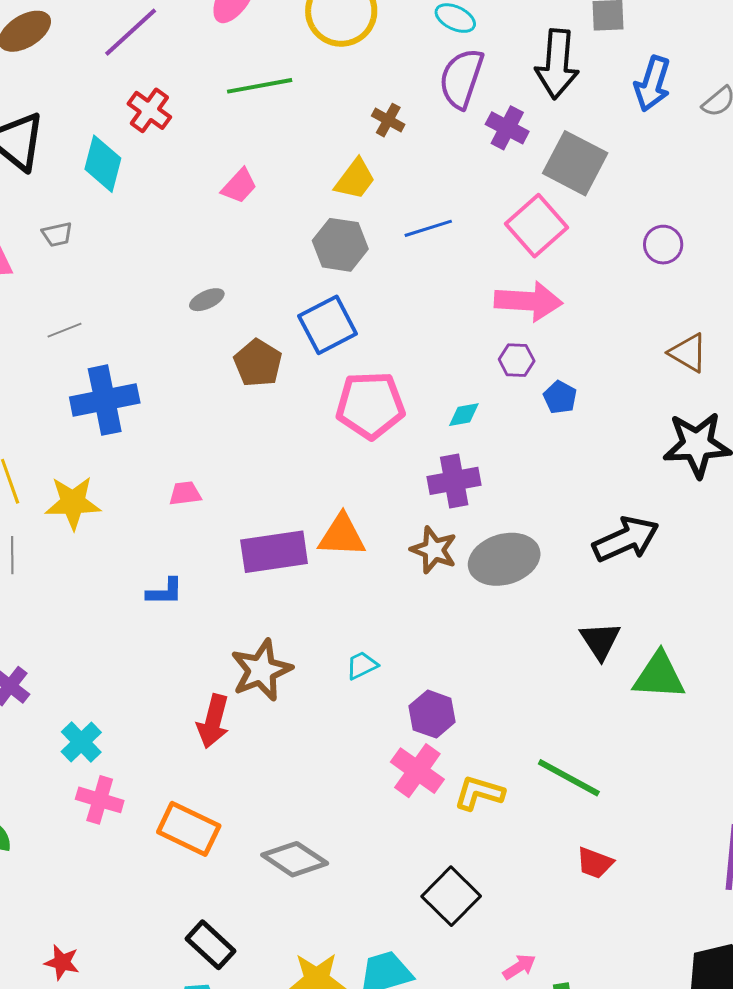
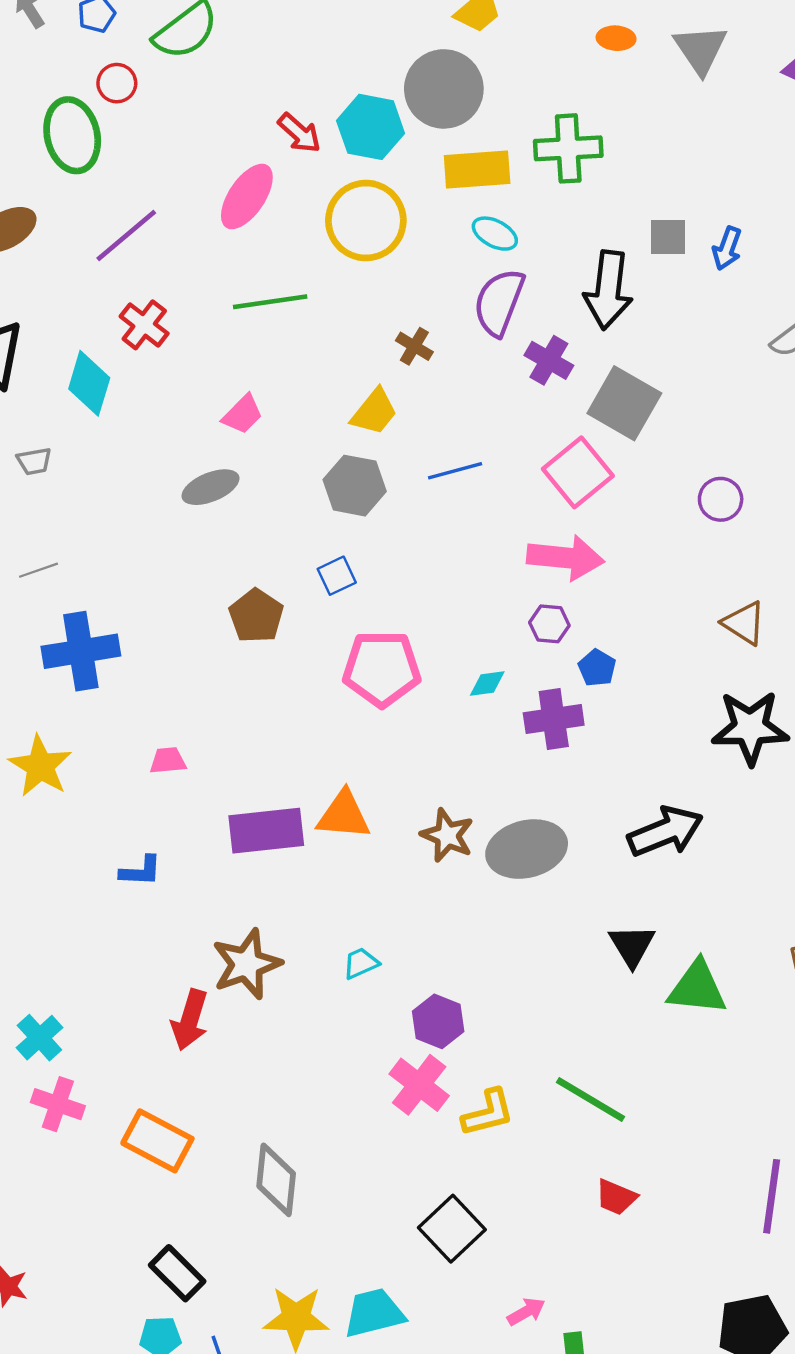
blue arrow: (652, 84) -> (727, 248), moved, size x0.7
gray ellipse: (207, 300) -> (210, 487), moved, size x1.4
blue square: (328, 325) -> (337, 576), size x0.6
purple cross: (454, 481) -> (554, 719), moved
yellow star: (73, 503) -> (40, 766), turned 30
yellow L-shape: (479, 793) -> (488, 1113), turned 147
gray diamond: (295, 859) -> (276, 1180), turned 60

